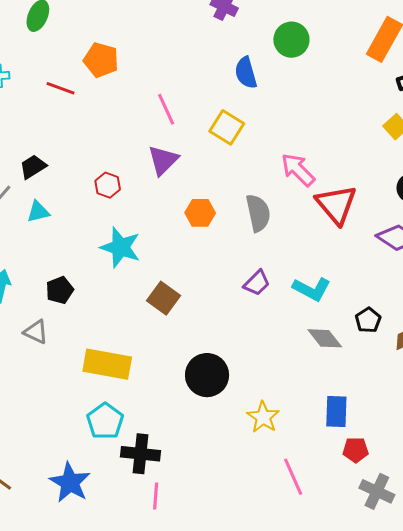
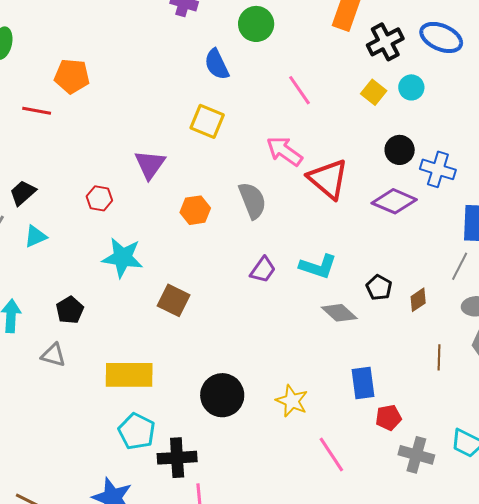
pink line: (166, 109) -> (299, 90), moved
black circle: (207, 375) -> (222, 395), moved

